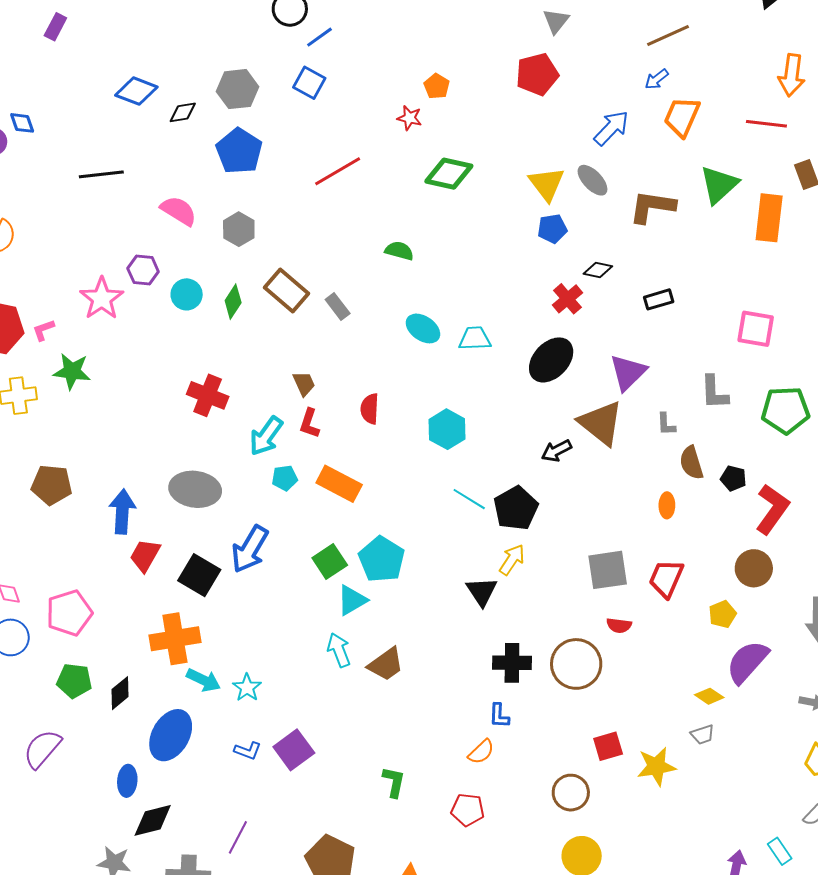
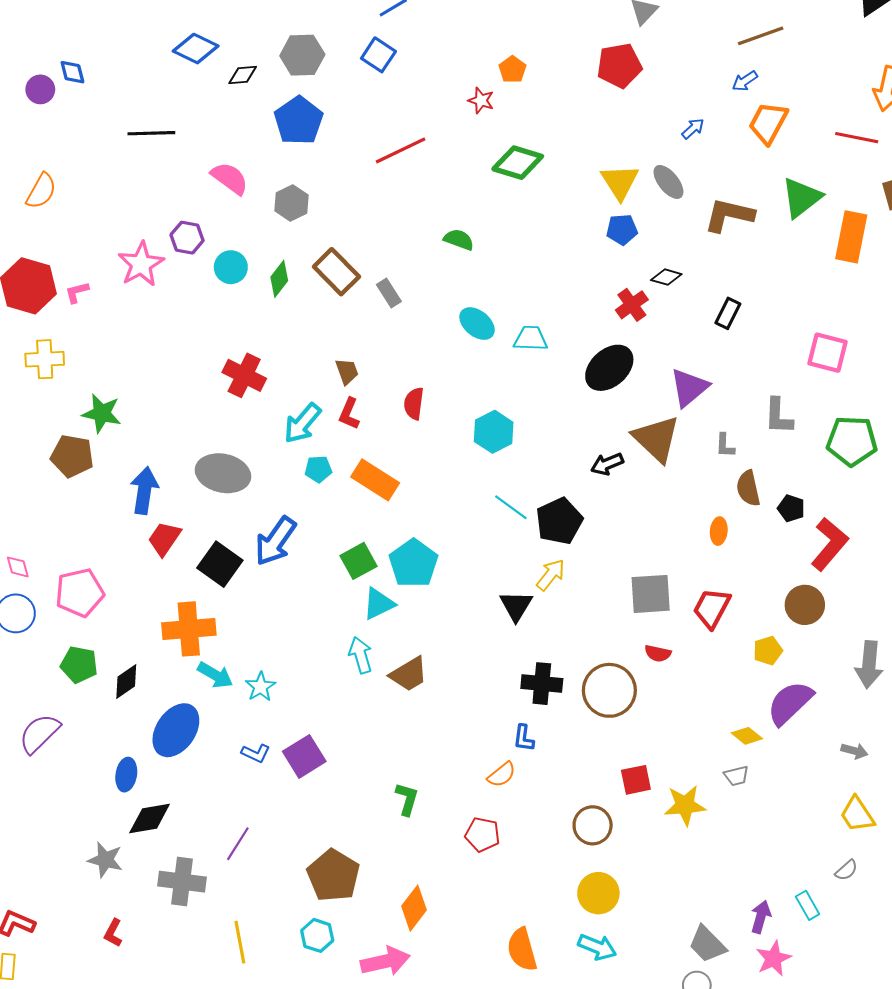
blue arrow: (611, 128) -> (693, 129), size x0.6
black rectangle: (659, 299) -> (728, 313), turned -52
green star: (72, 371) -> (102, 413), moved

